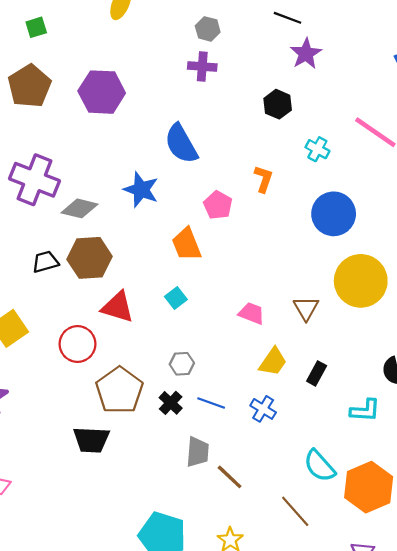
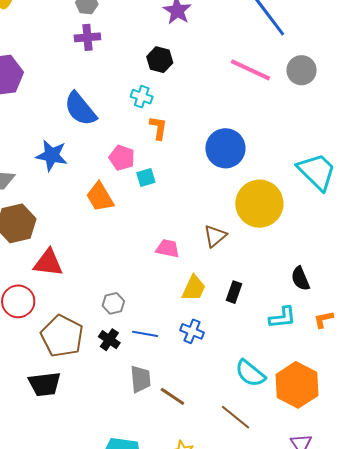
cyan cross: (317, 149) -> (142, 97), moved
cyan square: (176, 298) -> (146, 178), moved, turned 30
brown triangle: (306, 308) -> (215, 236), turned 30

